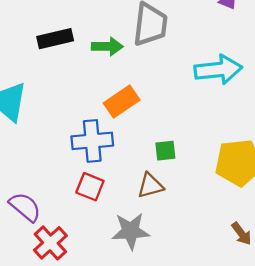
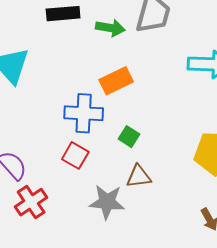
green square: (165, 151) -> (129, 137), moved, turned 30
brown triangle: (150, 186) -> (139, 176), moved

